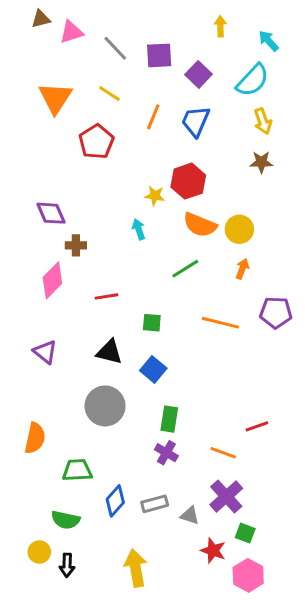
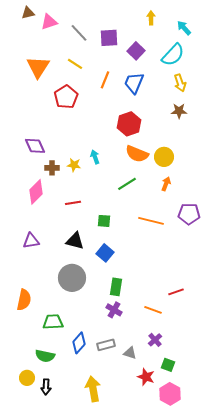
yellow star: (155, 196) -> (74, 165), moved
purple triangle: (45, 352) -> (31, 241), turned -48
purple cross: (226, 497) -> (155, 340), size x0.6

